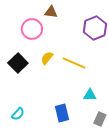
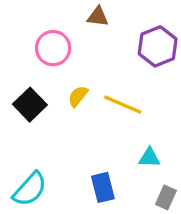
brown triangle: (51, 12) -> (98, 17), moved
cyan semicircle: (18, 114) -> (30, 189), size x1.6

